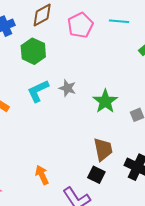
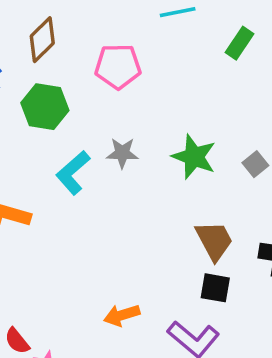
pink pentagon: (80, 25) -> (118, 66), moved, turned -30
orange arrow: (42, 175) -> (122, 315), turned -66

